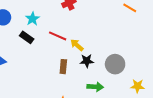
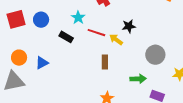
cyan star: (33, 19) -> (78, 18), moved
black star: (87, 61) -> (129, 26), moved

